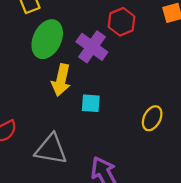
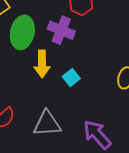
cyan square: (91, 103) -> (71, 77), turned -30

